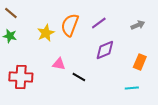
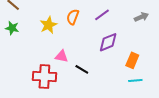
orange semicircle: (70, 25) -> (73, 17), size x0.7
orange rectangle: (140, 62) -> (132, 60), moved
red cross: (21, 77) -> (44, 77), moved

